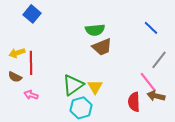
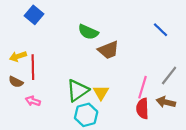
green semicircle: (95, 30) -> (88, 32), moved, turned 30
gray line: (159, 60) -> (169, 76), moved
pink line: (148, 82) -> (142, 87), moved, turned 55

